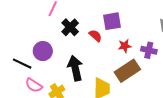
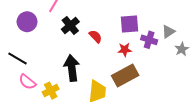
purple square: (112, 21) -> (129, 24), moved
purple cross: (149, 50) -> (149, 40), moved
purple circle: (43, 51) -> (27, 22), moved

